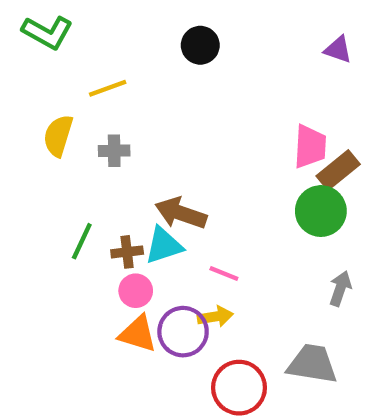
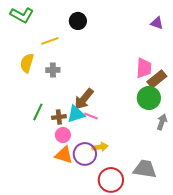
black circle: (200, 45) -> (78, 21), moved
brown arrow: (181, 213) -> (84, 99), turned -70
pink line: (224, 273) -> (91, 116), moved
gray arrow: (340, 289) -> (162, 122), moved

